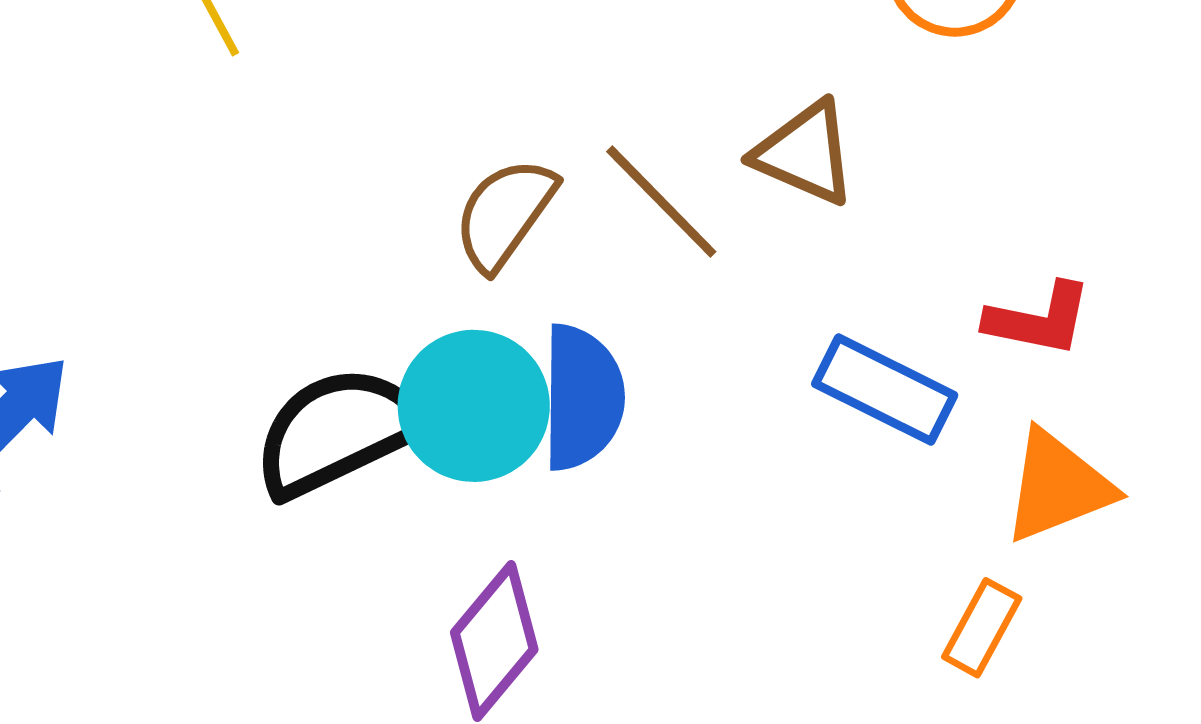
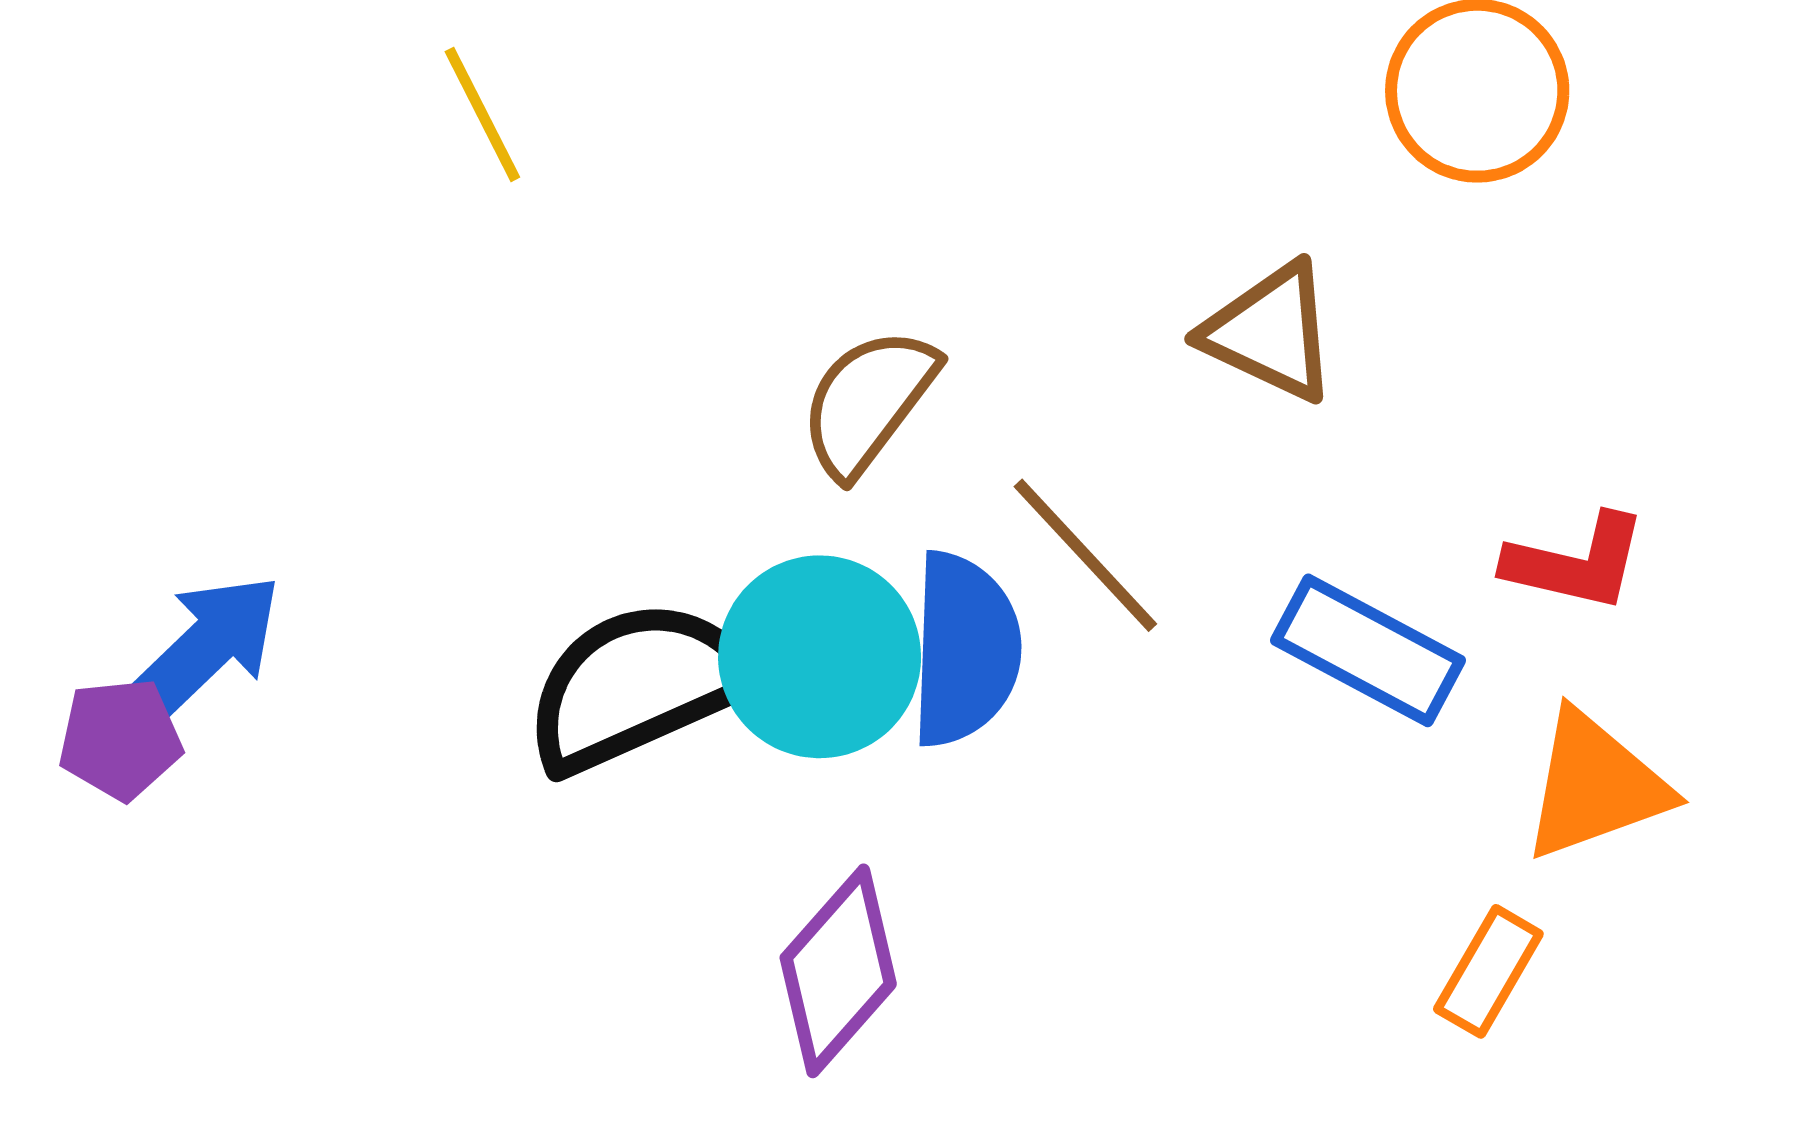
brown line: (661, 202) -> (1085, 555), moved

